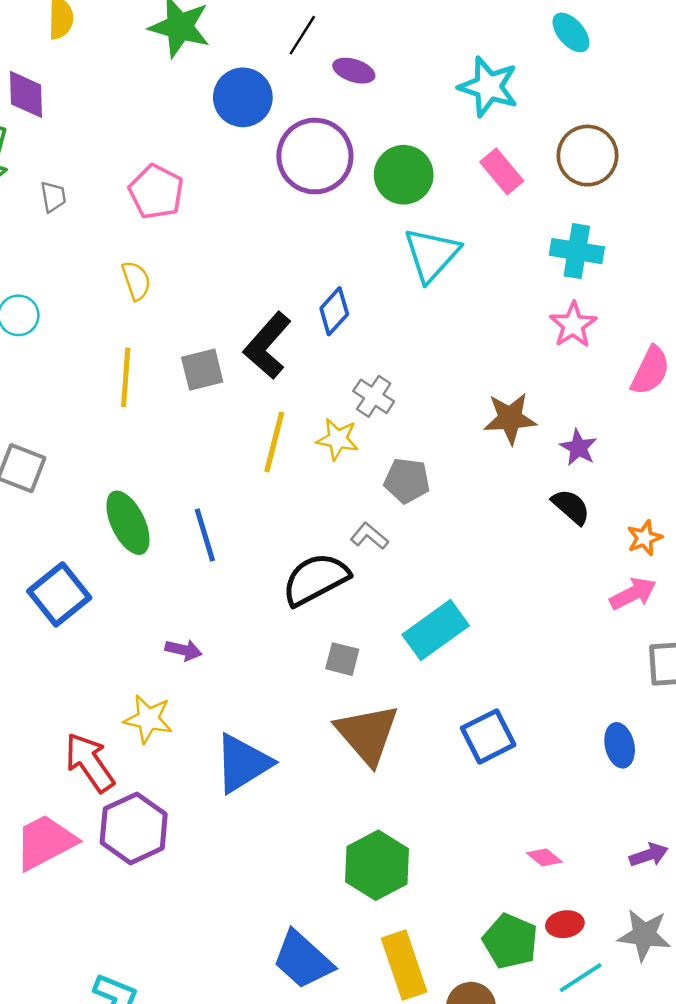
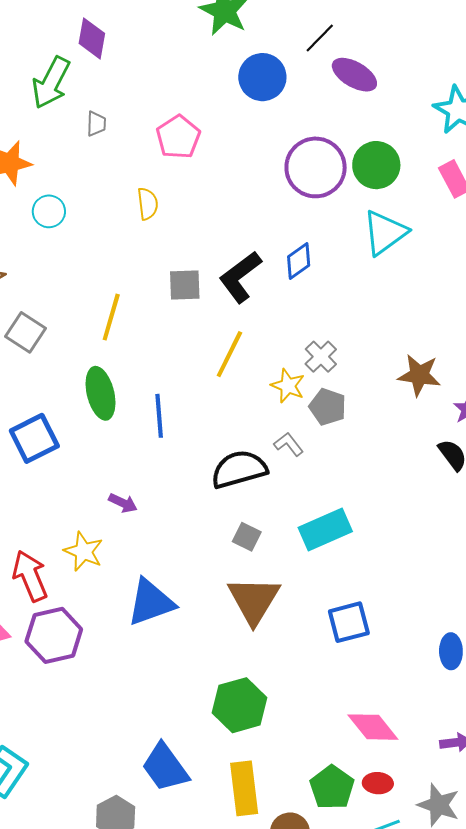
purple ellipse: (354, 71) -> (354, 75), size x1.4
purple circle: (315, 156) -> (316, 167), moved
yellow line: (126, 377) -> (111, 317), moved
gray cross: (374, 396) -> (321, 357), moved
yellow star: (337, 439) -> (288, 386), moved
pink diamond: (544, 857) -> (373, 727), size x1.8

